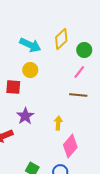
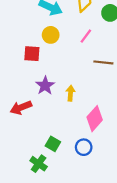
pink line: (79, 72) -> (86, 36), moved
yellow arrow: (58, 123) -> (70, 93), moved

